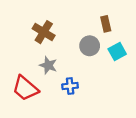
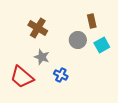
blue cross: (70, 86) -> (61, 75), turned 32

